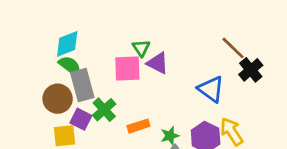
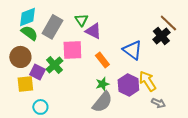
brown line: (233, 48) -> (168, 23), moved
pink square: (127, 69) -> (72, 50), moved
gray rectangle: (82, 85) -> (52, 27), moved, turned 45
orange rectangle: (138, 126) -> (102, 60), moved, turned 70

